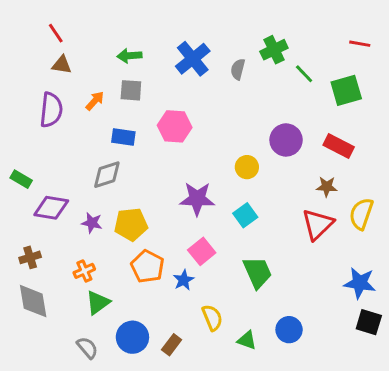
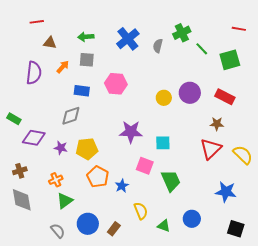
red line: (56, 33) -> (37, 22), turned -64
brown triangle: (62, 65) -> (50, 43), moved
yellow circle: (247, 167) -> (164, 98), moved
yellow semicircle: (361, 214) -> (243, 155), moved, turned 115
cyan square: (245, 215) -> (163, 143), turned 35
pink square: (202, 251) -> (145, 166), moved, turned -30
blue star: (360, 283) -> (226, 192), moved
black square: (369, 322) -> (236, 229), moved

